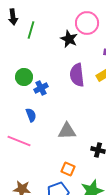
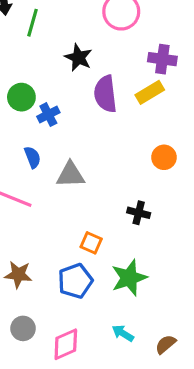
black star: (69, 39) -> (78, 58), moved
gray triangle: (67, 131) -> (71, 175), moved

